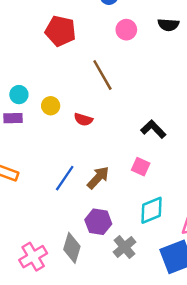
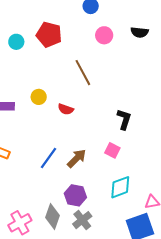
cyan circle: (19, 95) -> (16, 42), moved
black L-shape: (153, 129) -> (124, 119), turned 60
gray cross: (124, 247) -> (82, 220), moved

